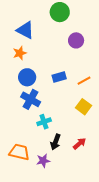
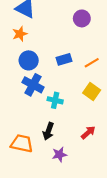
cyan cross: (44, 122) -> (55, 100), moved, turned 32
black arrow: (56, 142) -> (48, 131), moved
purple star: (43, 161) -> (59, 155), moved

